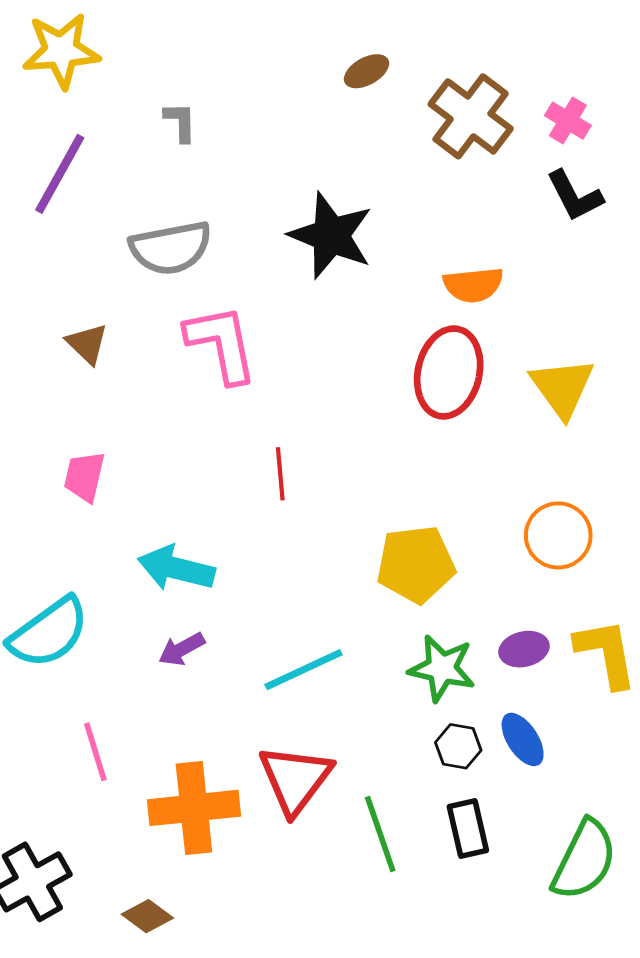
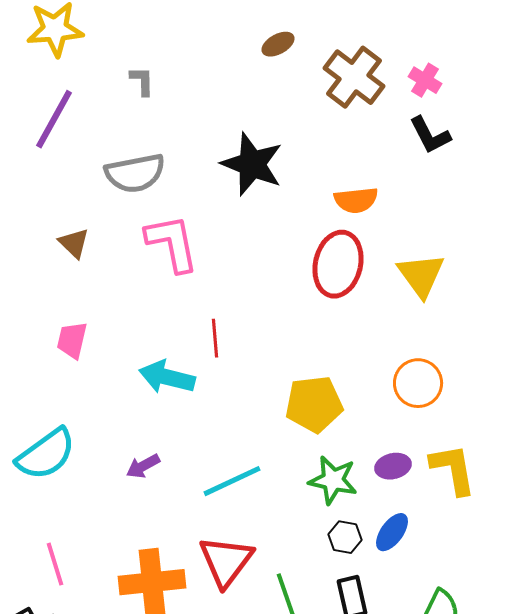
cyan arrow: (176, 568) -> (167, 377), moved
blue ellipse: (523, 739) -> (392, 532), turned 69
pink line: (95, 752) -> (55, 564), moved

